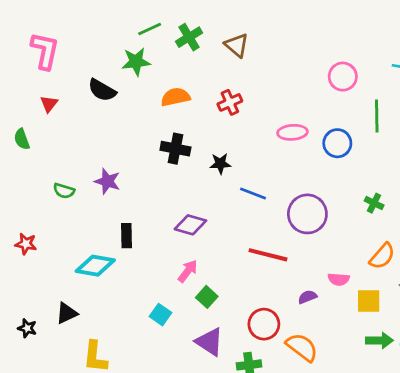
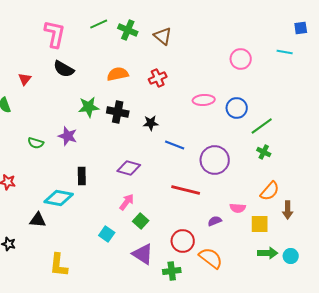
green cross: (189, 37) -> (128, 30), turned -36
pink L-shape: (45, 51) -> (55, 34), moved
green star: (136, 62) -> (89, 107), moved
green line: (377, 116) -> (262, 126), moved, turned 55
black triangle: (67, 313) -> (38, 220), moved, turned 30

